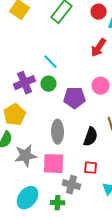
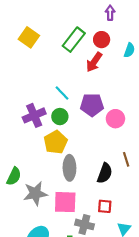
red circle: (99, 12) -> (102, 40), moved
red arrow: (99, 48) -> (94, 62), moved
purple pentagon: (75, 98) -> (92, 105), moved
yellow pentagon: (15, 115) -> (56, 142), moved

